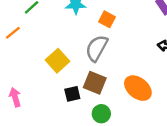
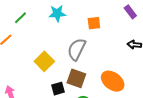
orange square: (107, 19) -> (94, 23), moved, turned -32

